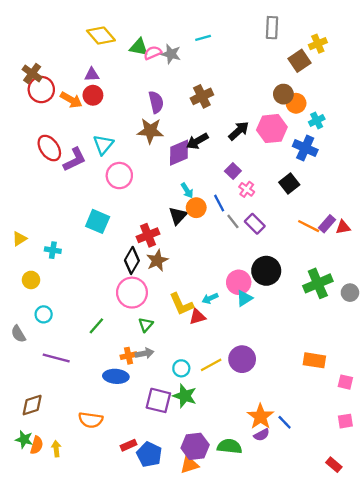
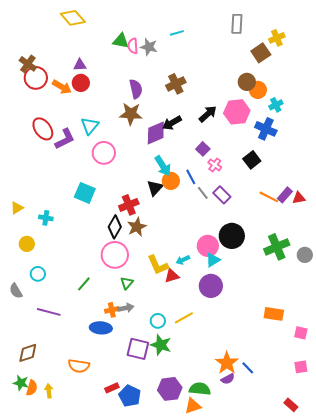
yellow diamond: (101, 36) -> (73, 18), moved
pink semicircle: (153, 53) -> (133, 46), turned -70
cyan arrow: (187, 190) -> (163, 166), size x1.5
purple circle: (242, 359) -> (211, 286), moved
orange triangle: (189, 465) -> (193, 406), moved

